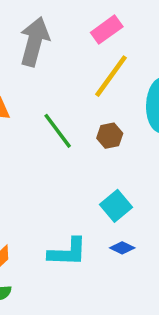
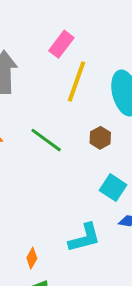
brown hexagon: (110, 136) -> (100, 138), moved

